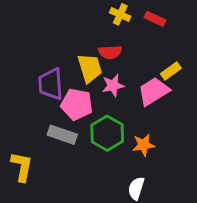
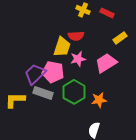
yellow trapezoid: (90, 68) -> (62, 47), turned 35
yellow rectangle: (171, 71) -> (120, 38), moved
purple trapezoid: (51, 84) -> (35, 74), moved, turned 50
yellow L-shape: (22, 167) -> (15, 100), moved, turned -100

